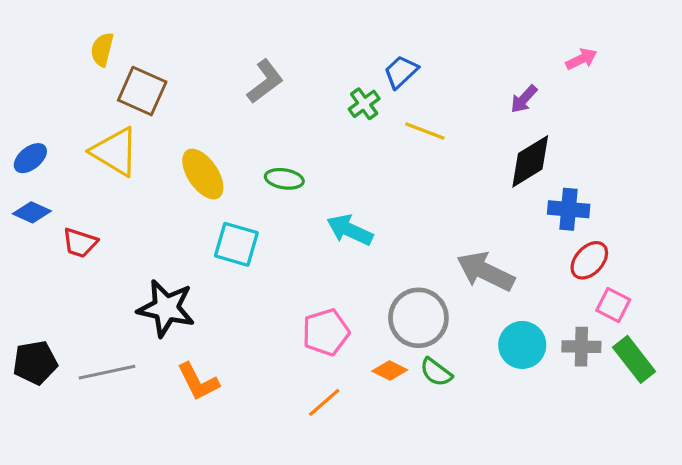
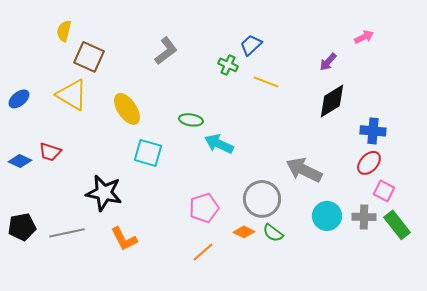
green cross: (364, 104) -> (228, 65), turned -30
green ellipse: (284, 179) -> (191, 120), moved
blue cross: (569, 209) -> (373, 131), moved
blue diamond: (32, 212) -> (20, 161), moved

